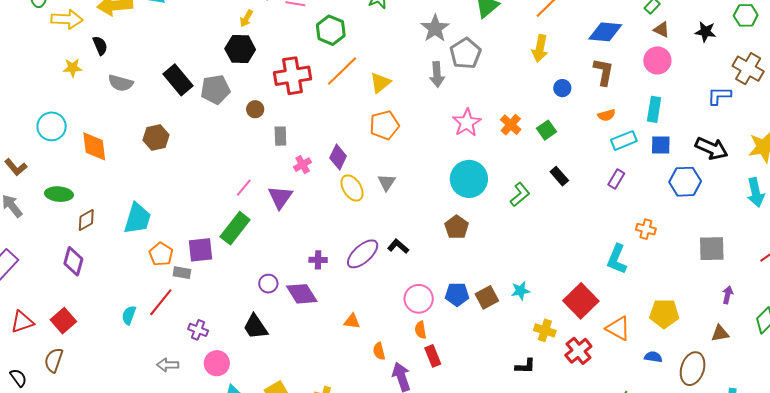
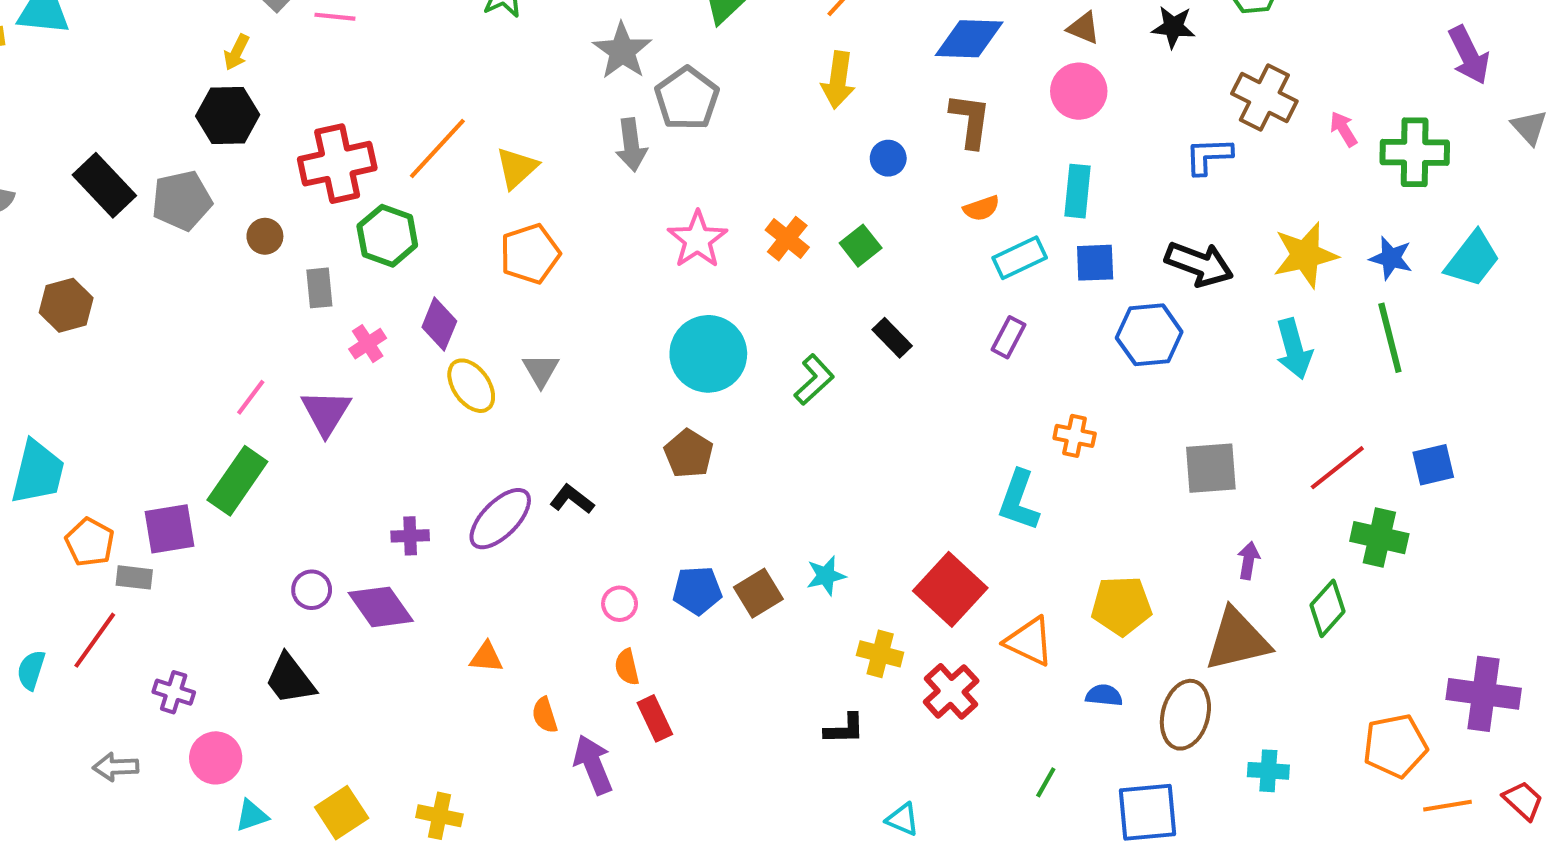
green hexagon: (331, 30) -> (387, 236), moved
pink circle: (419, 299) -> (620, 604), size x0.6
brown triangle: (720, 333) -> (1237, 640), size x1.8

